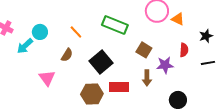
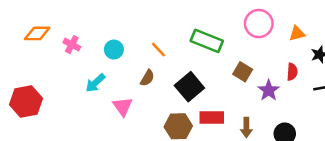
orange triangle: (178, 19) -> (297, 33), moved, turned -40
cyan arrow: (25, 46) -> (95, 83), moved
purple star: (165, 65) -> (269, 90), turned -30
brown arrow: (147, 78) -> (246, 128), moved

